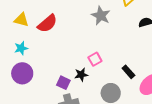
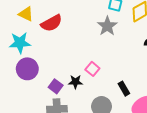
cyan star: (21, 48) -> (20, 43), size x1.5
pink square: (95, 59) -> (92, 69), turned -32
purple circle: (22, 73) -> (27, 69), moved

